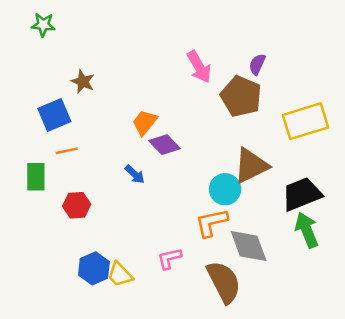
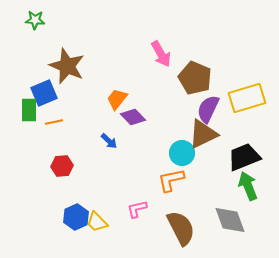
purple semicircle: (257, 64) -> (208, 109), moved, size x1.6
brown star: (83, 82) -> (67, 66), size x1.8
green rectangle: (36, 177) -> (29, 110), moved
gray diamond: (249, 246) -> (230, 220), moved

